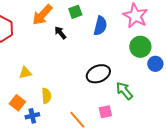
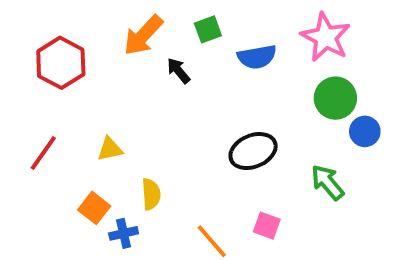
blue semicircle: (100, 26) -> (257, 57), turned 66
green arrow: (124, 91) -> (328, 182), moved
pink square: (105, 112) -> (267, 226), turned 32

